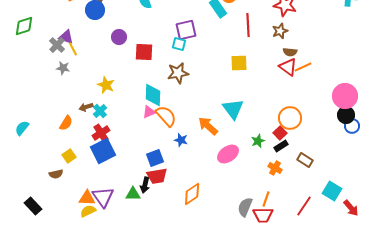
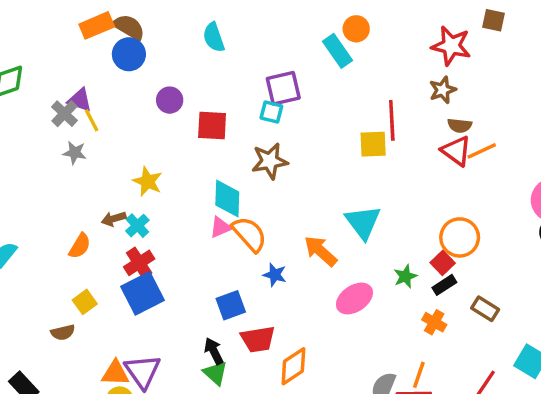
red line: (248, 25) -> (392, 120), moved
red trapezoid: (157, 176) -> (258, 339), moved
black arrow: (145, 185) -> (214, 351), turned 140
green triangle: (133, 194) -> (215, 373), moved, turned 42

